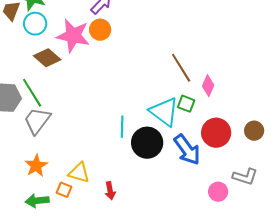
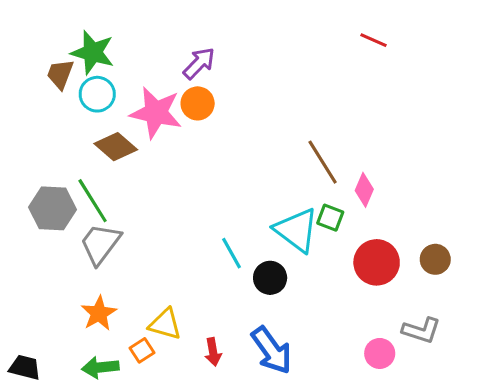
cyan line: (122, 127) -> (232, 253), turned -30
black circle: (147, 143) -> (270, 278), size x0.7
blue arrow: (187, 150) -> (272, 350), moved
orange square: (64, 190) -> (142, 350), turned 35

